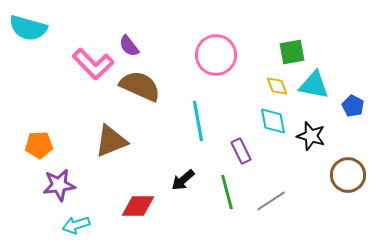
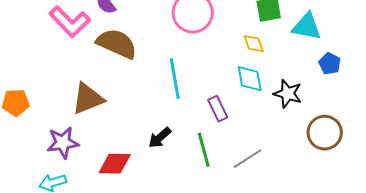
cyan triangle: (314, 85) -> (307, 27), moved
purple star: (59, 185) -> (63, 143), moved

